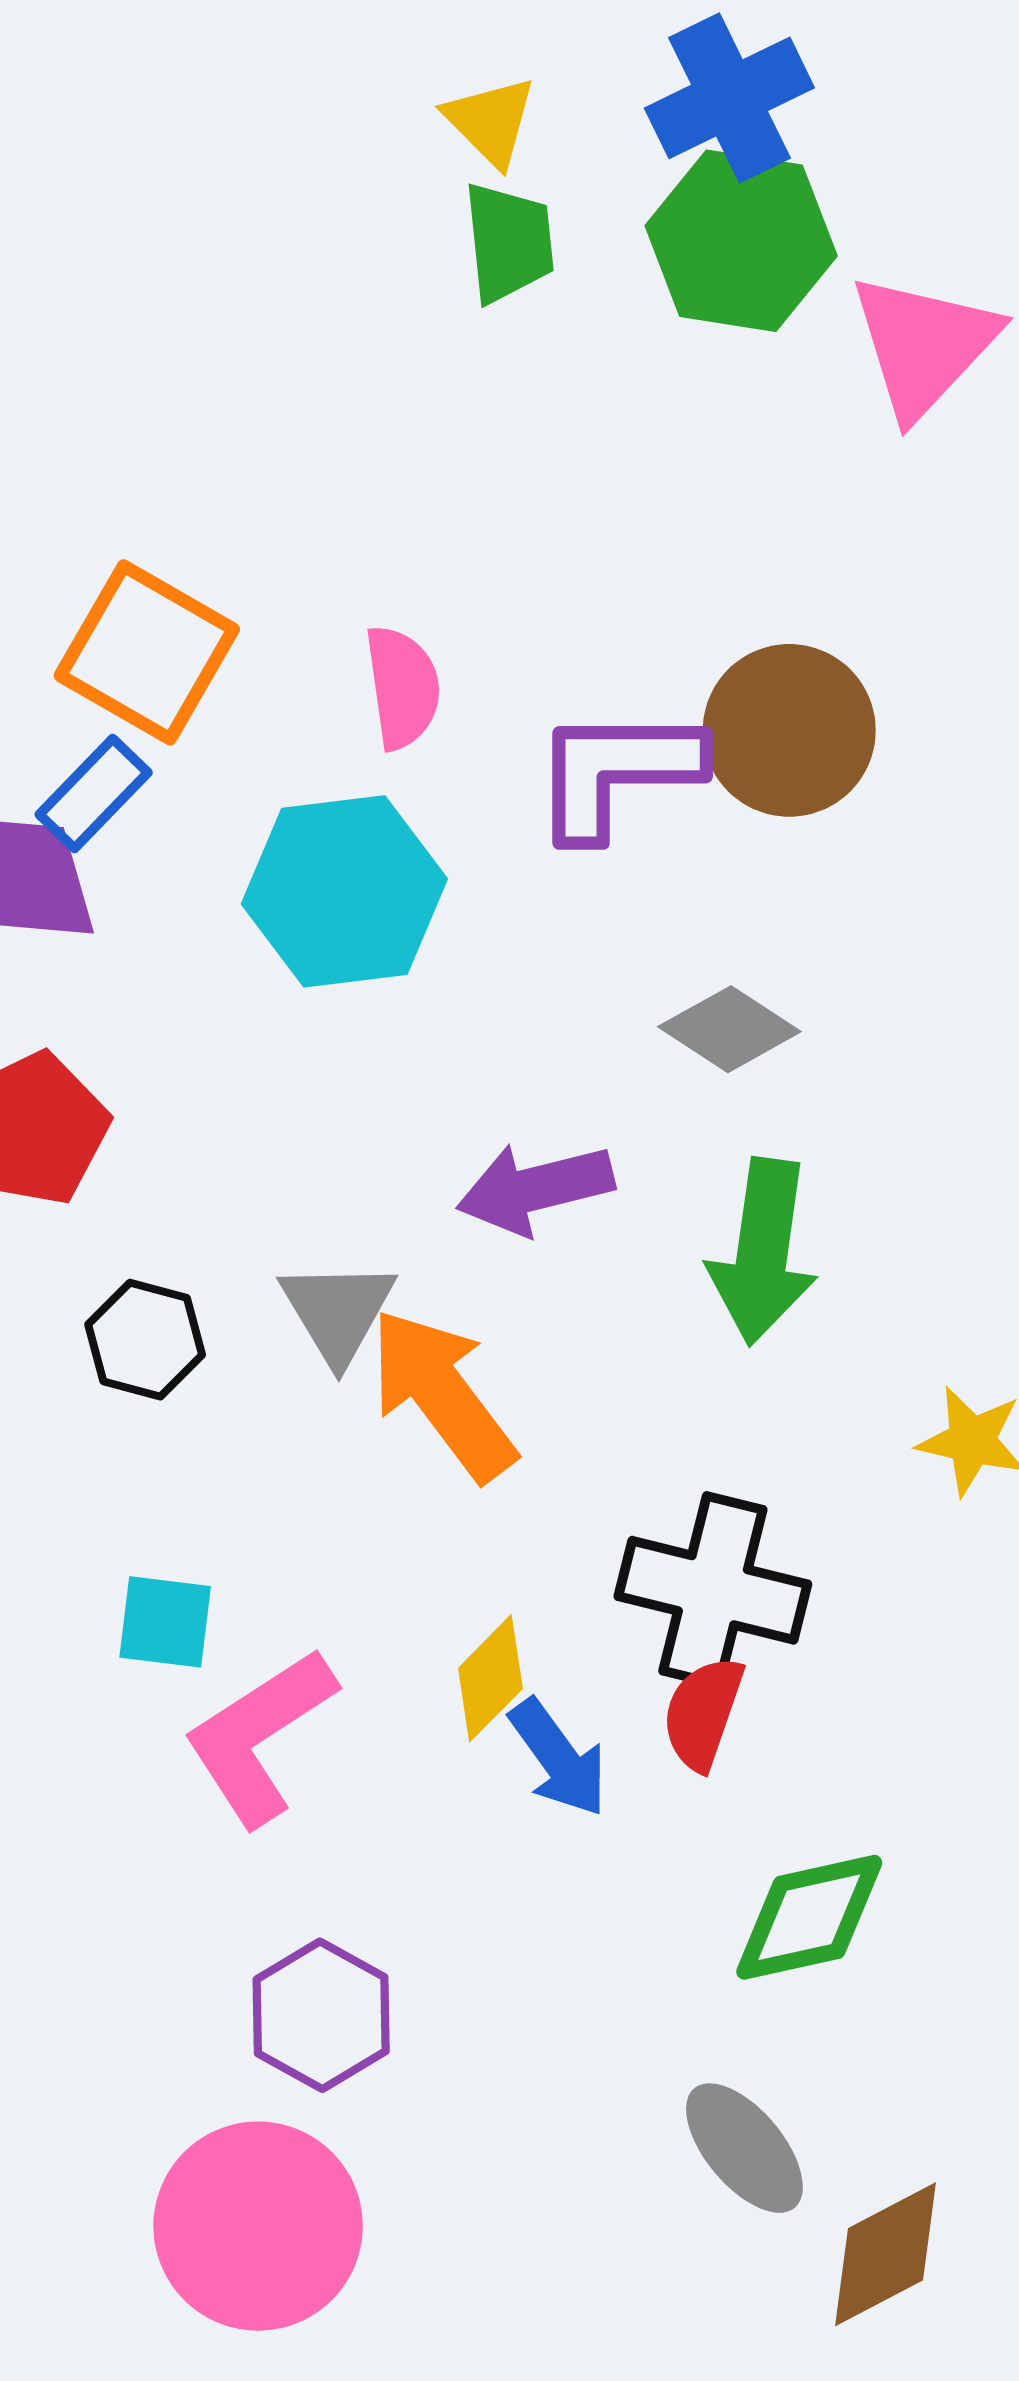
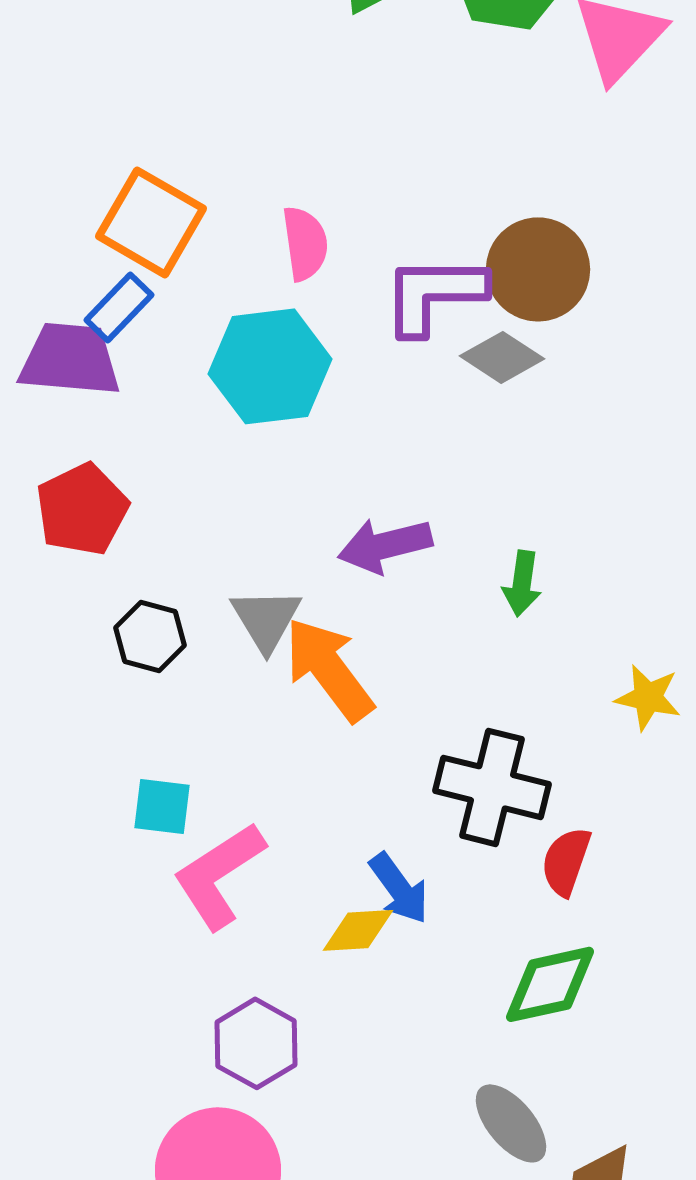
gray diamond: (729, 1029) -> (502, 357), moved
green arrow: (763, 1252) -> (522, 583), size x0.6
yellow diamond: (490, 1678) -> (358, 930), moved, turned 42
red semicircle: (703, 1713) -> (566, 861), moved

